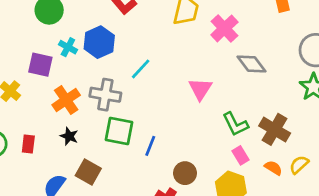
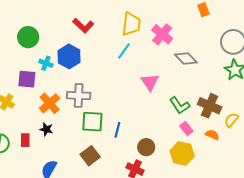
cyan line: (141, 69) -> (124, 51), moved
black star: (69, 136) -> (46, 129), moved
yellow semicircle: (299, 165) -> (231, 120), moved
brown square: (88, 172) -> (90, 156), moved, turned 30

